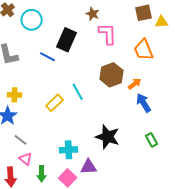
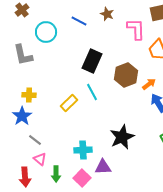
cyan circle: (32, 20) -> (46, 32), moved
pink L-shape: (108, 34) -> (136, 29), moved
black rectangle: (67, 40) -> (92, 61), moved
blue line: (48, 57) -> (79, 21), moved
black star: (108, 137) -> (122, 137), turned 30

